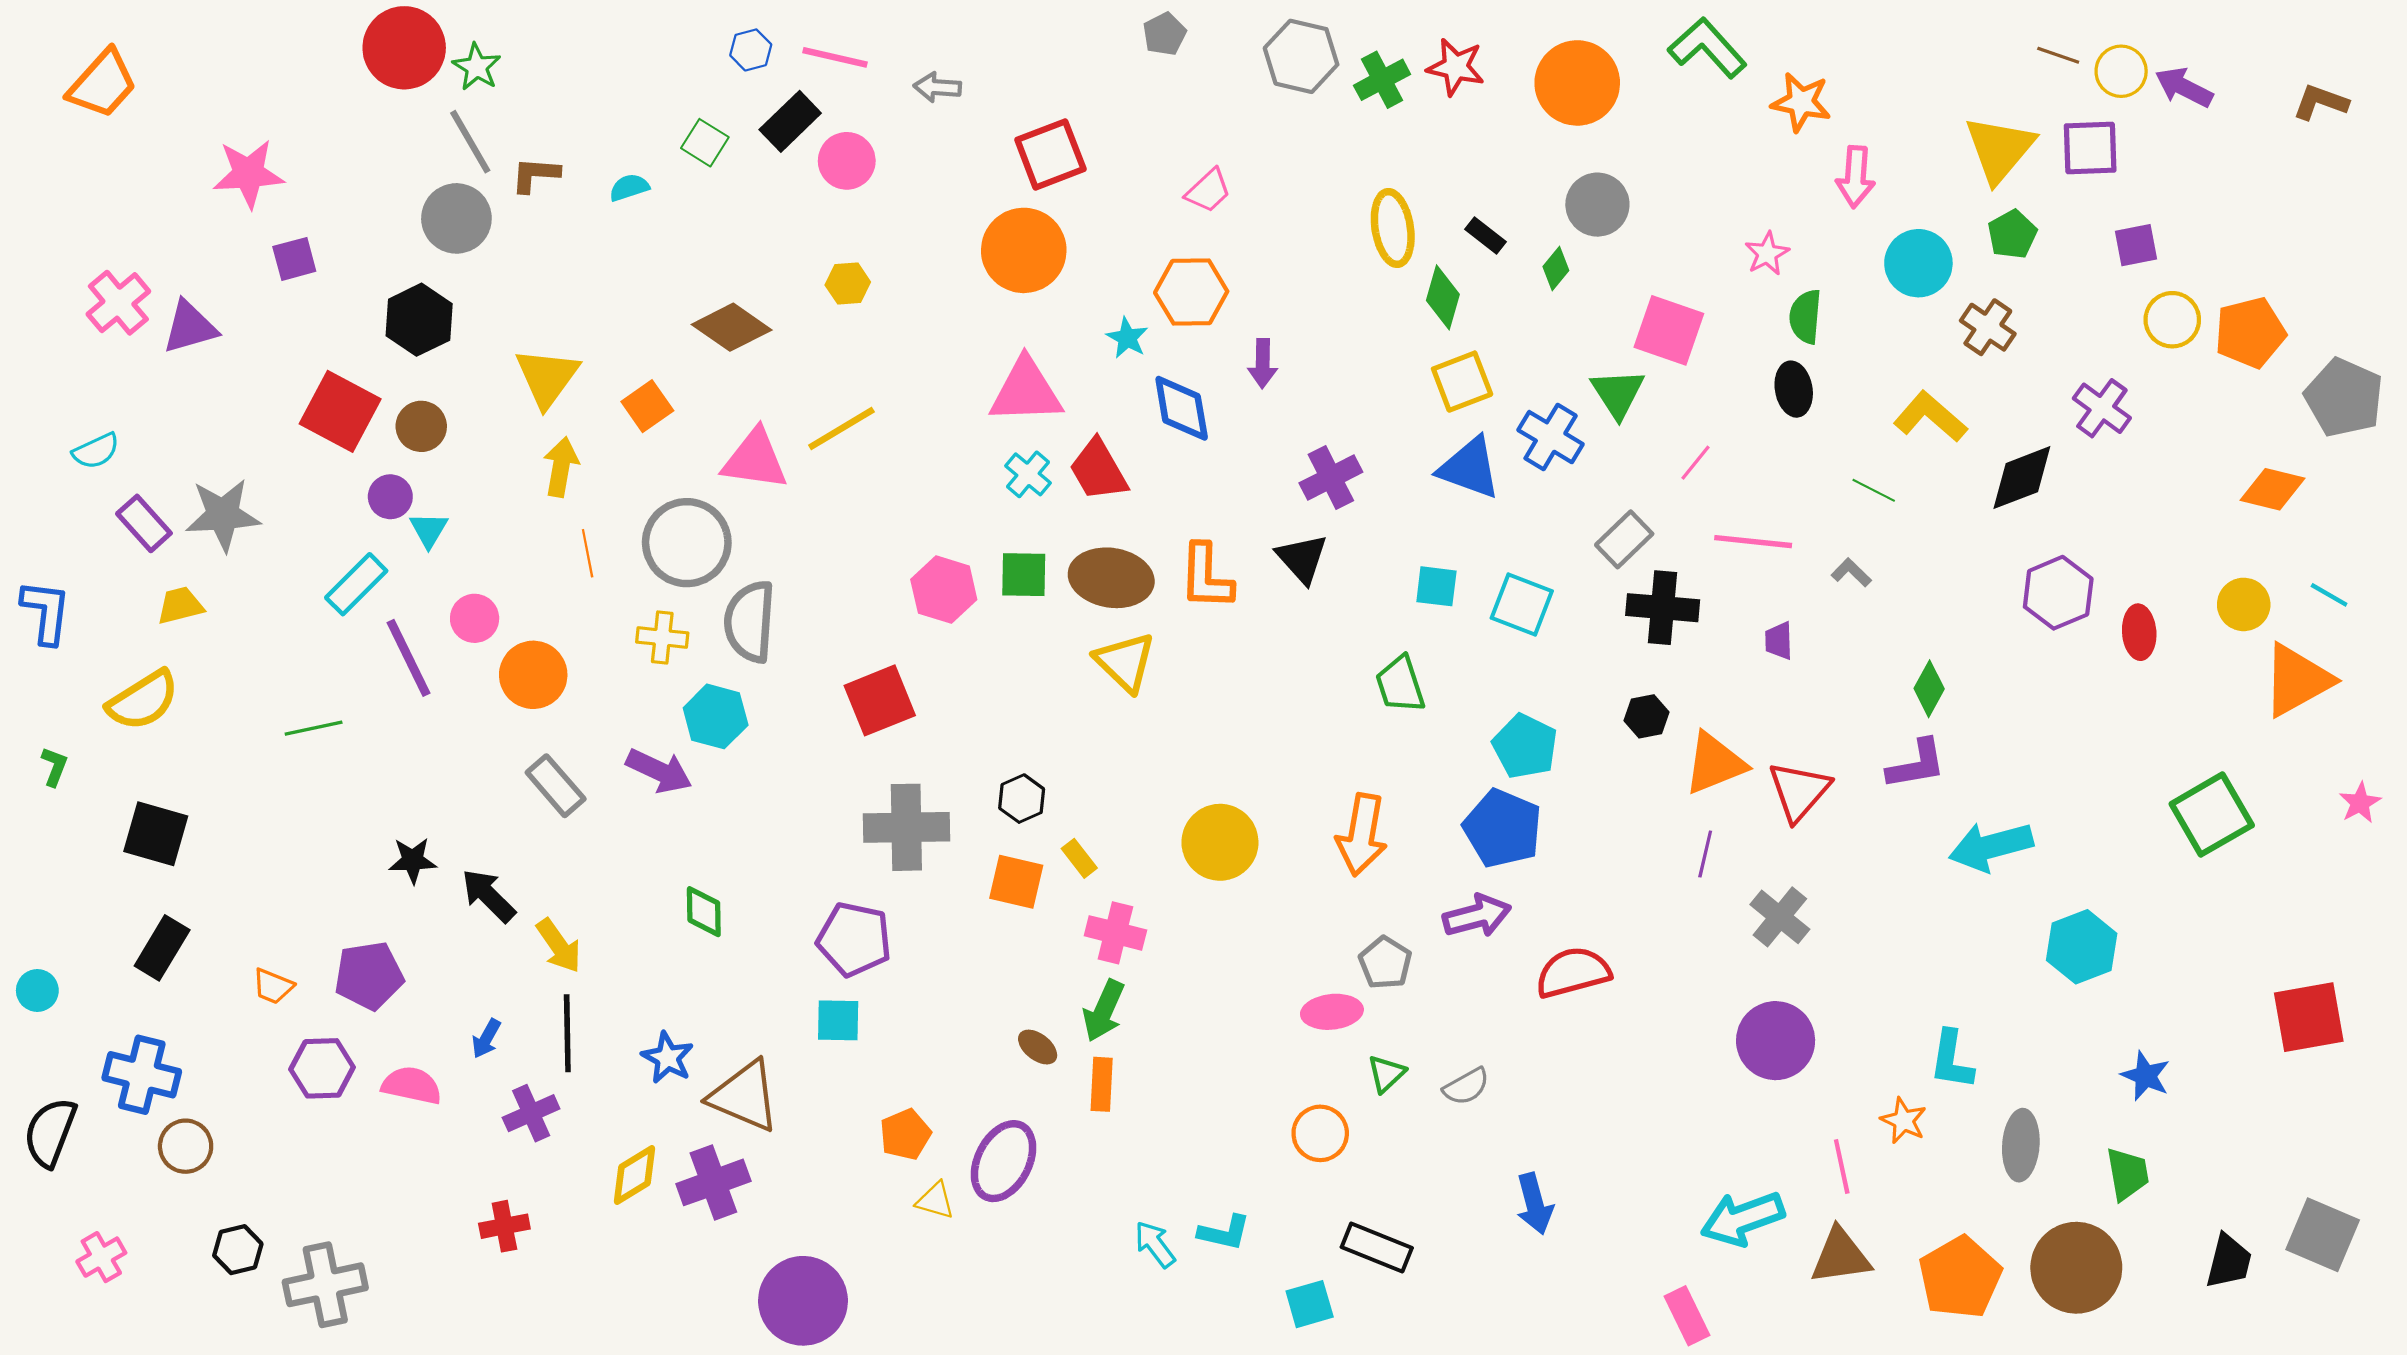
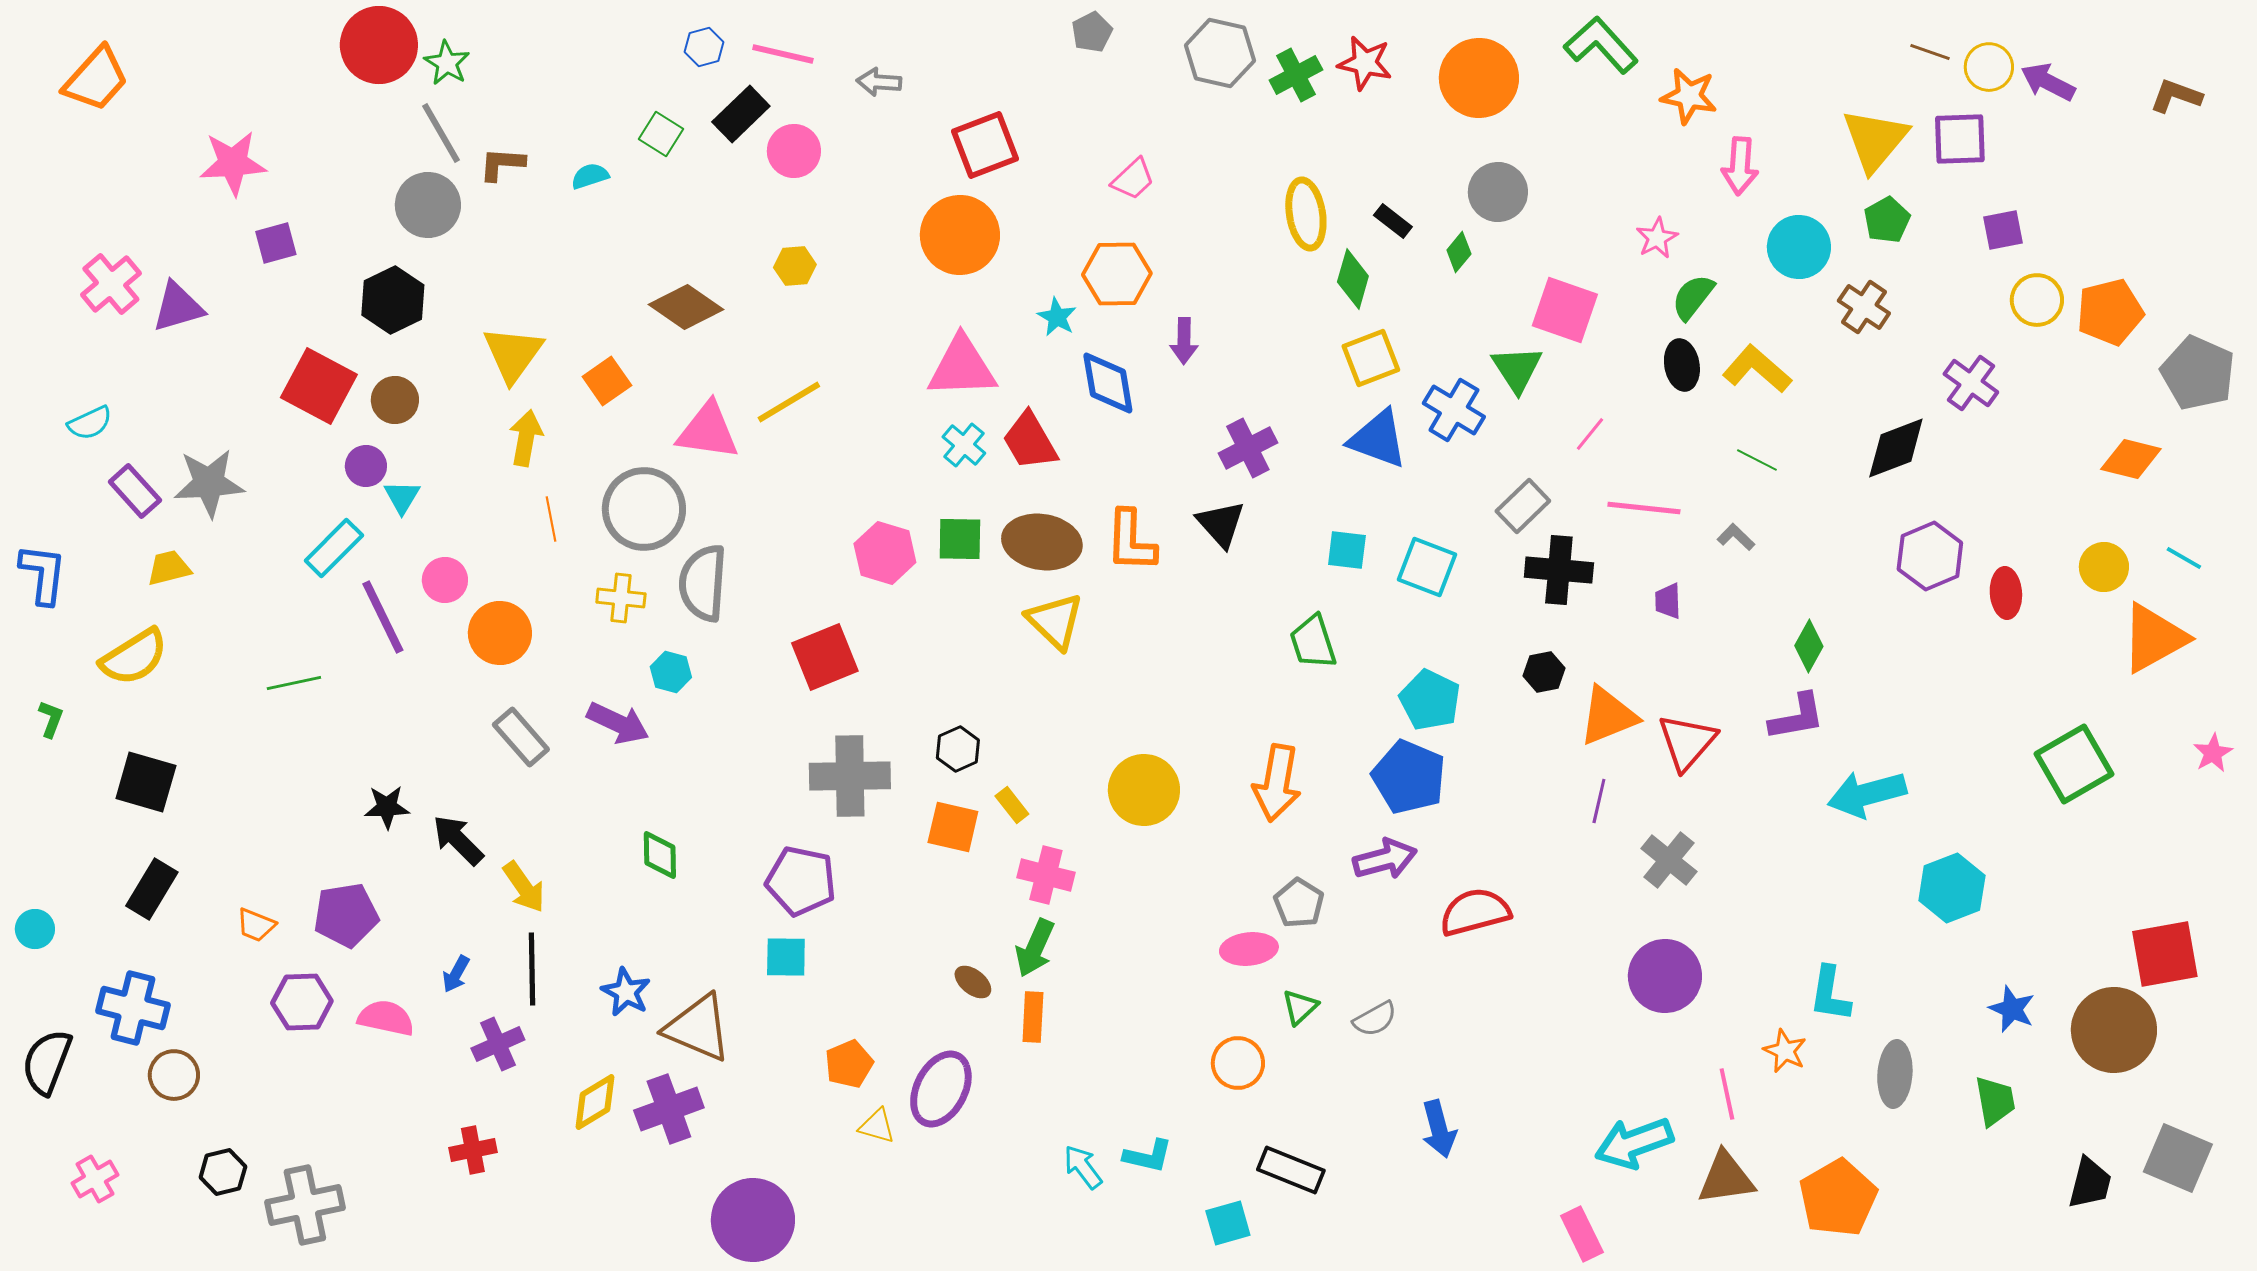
green semicircle: (1805, 317) -> (1693, 297), turned 33
yellow L-shape: (1930, 417) -> (1757, 369), moved
cyan hexagon: (716, 716) -> (671, 672), size x0.7
brown circle: (2076, 1268) -> (2114, 1030), moved

